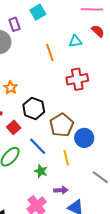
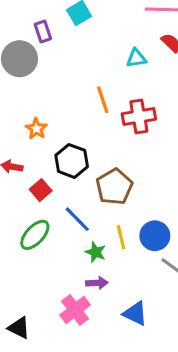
orange line: (50, 53) -> (103, 100), moved
blue circle: (84, 138) -> (155, 236), moved
green star: (41, 171) -> (96, 252), moved
purple arrow: (61, 190) -> (97, 283), moved

